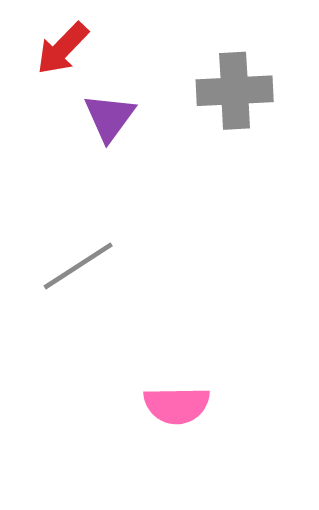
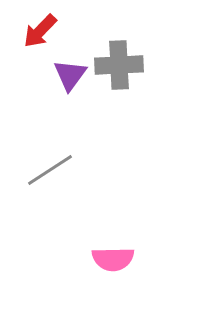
gray cross: (235, 91) -> (119, 65), moved

